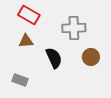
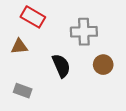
brown triangle: (26, 41) -> (19, 46), moved

